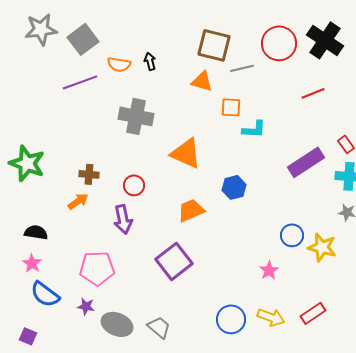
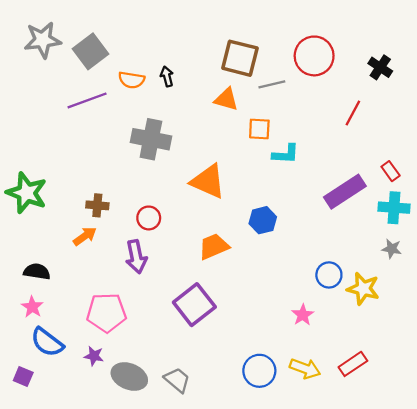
black cross: (325, 40) -> (380, 67), moved, size x0.6
red line: (313, 93) -> (353, 113), turned -40
purple square: (28, 336) -> (23, 377), moved

